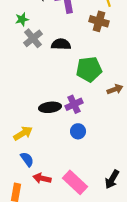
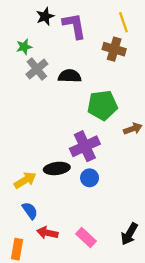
purple cross: (74, 104) -> (85, 146), size x1.4
black ellipse: (50, 107) -> (57, 168), moved
pink rectangle: (75, 182) -> (86, 237), size x0.7

